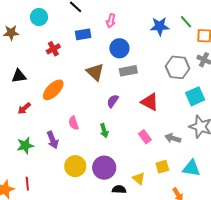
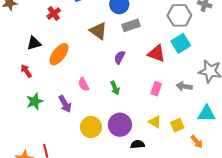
black triangle: (19, 76) -> (34, 43), moved
cyan square: (195, 96) -> (181, 43), moved
red arrow: (24, 108) -> (26, 71), moved, turned 104
pink rectangle: (145, 137) -> (156, 89), turned 64
green star: (25, 145) -> (35, 101), moved
yellow square: (162, 167) -> (177, 125), moved
yellow triangle: (139, 178) -> (155, 122), moved

